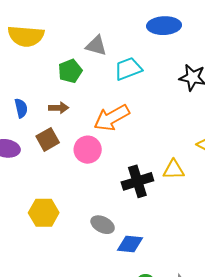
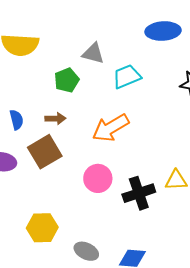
brown square: (48, 139) -> (45, 152), size x1.4
pink circle: (88, 150) -> (98, 178), moved
gray ellipse: (103, 225) -> (86, 251), moved

